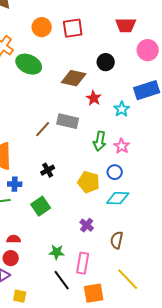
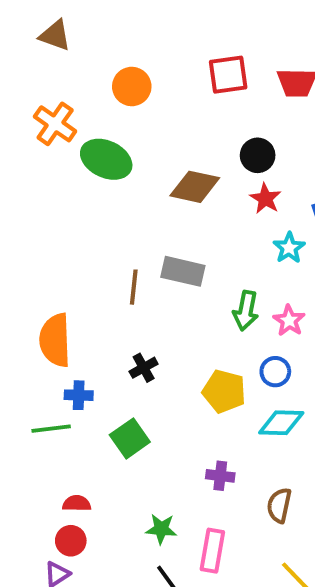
red square: (73, 28) -> (228, 75), moved
red star: (94, 98) -> (265, 199), moved
brown line: (43, 129) -> (134, 287), turned -36
purple cross: (87, 225) -> (220, 476), turned -32

